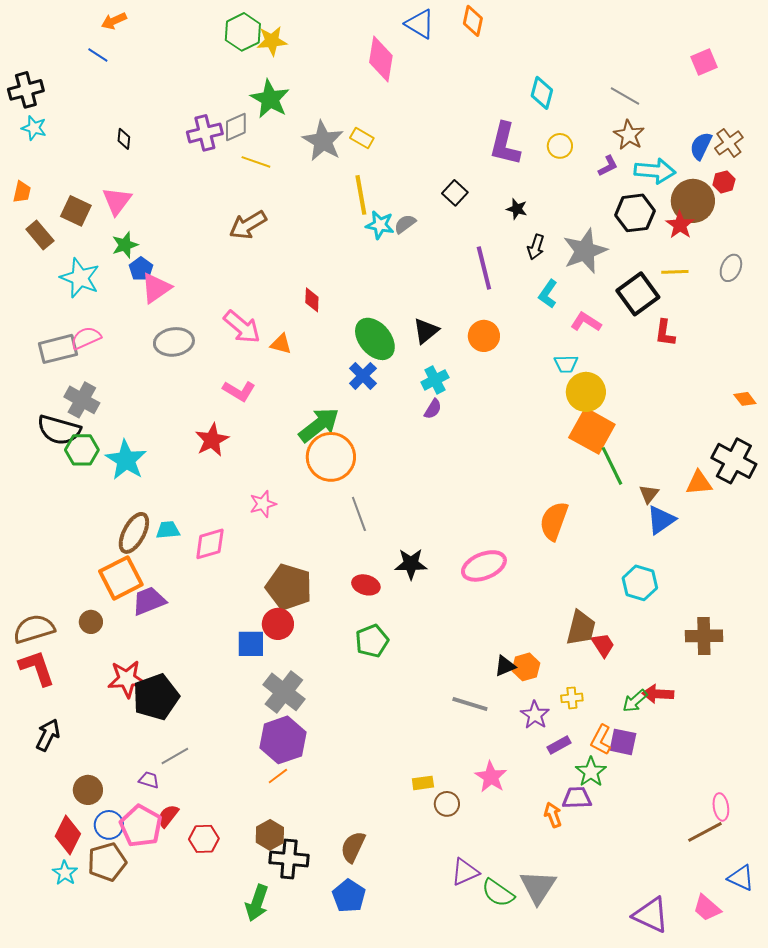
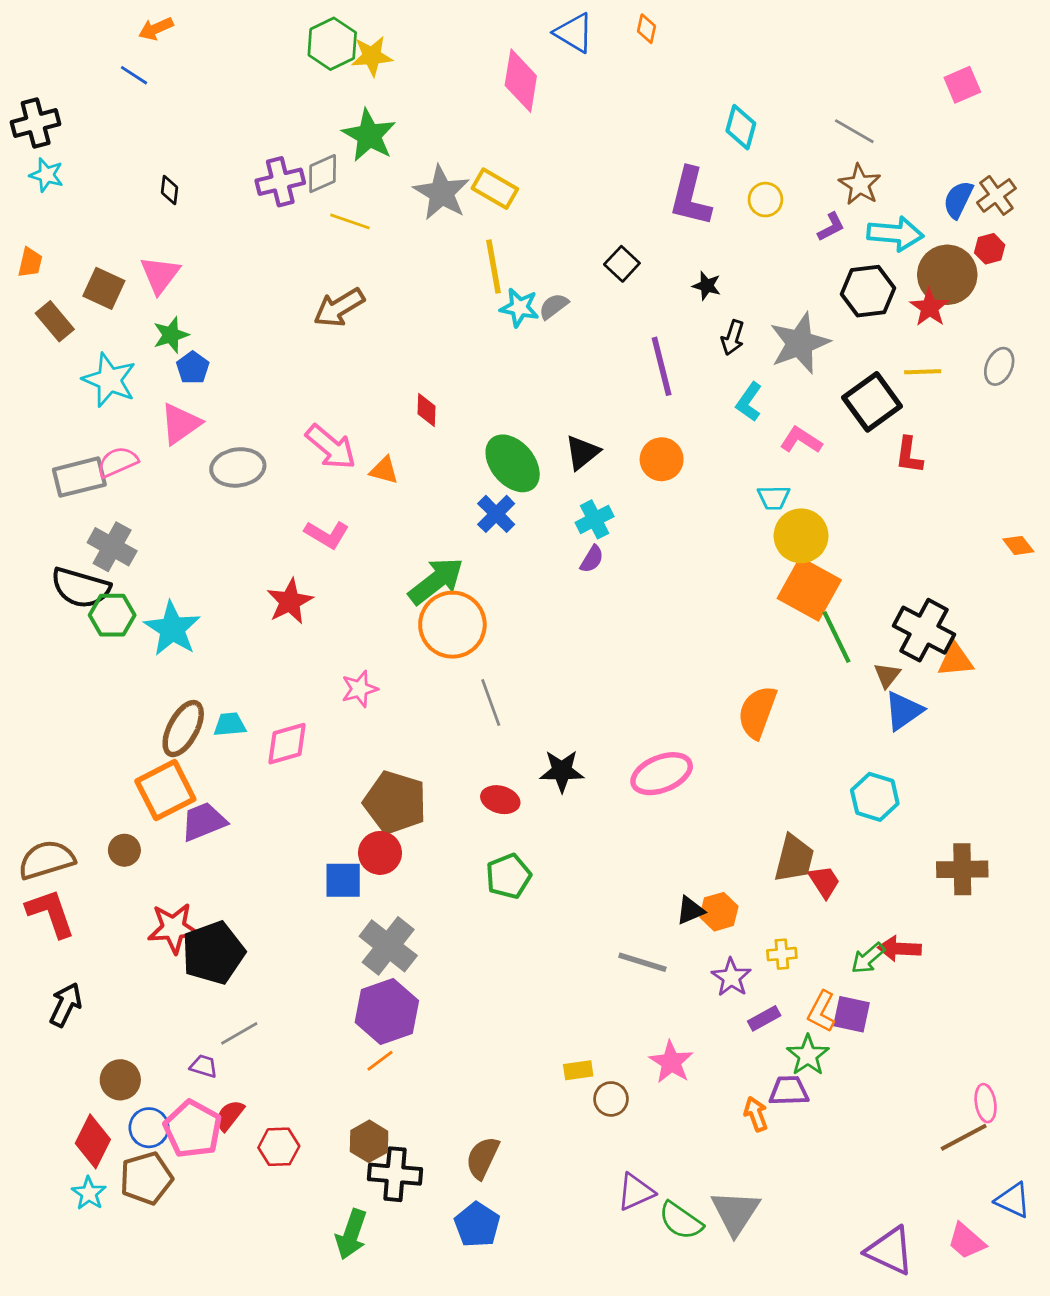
orange diamond: (473, 21) -> (647, 29), size x0.7
yellow rectangle: (362, 138) -> (495, 189), size x1.4
pink triangle: (156, 288) -> (180, 424), moved
black cross: (734, 461) -> (924, 630), moved

